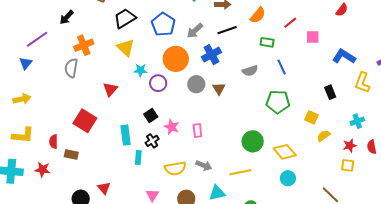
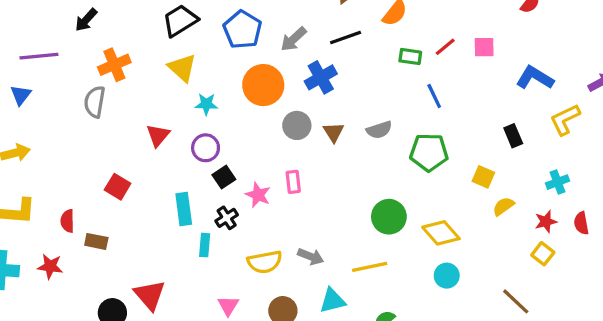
red line: (290, 23) -> (445, 47), moved
purple line: (37, 39) -> (39, 56), turned 30
gray semicircle: (250, 71) -> (379, 130), moved
purple circle: (158, 83) -> (206, 148), moved
yellow L-shape: (362, 83) -> (565, 120), turned 45
red square: (85, 121) -> (118, 187), size x0.7
pink rectangle: (197, 131) -> (293, 182), moved
yellow square: (348, 165) -> (543, 254), turned 32
red triangle: (104, 188) -> (150, 295), size x1.5

